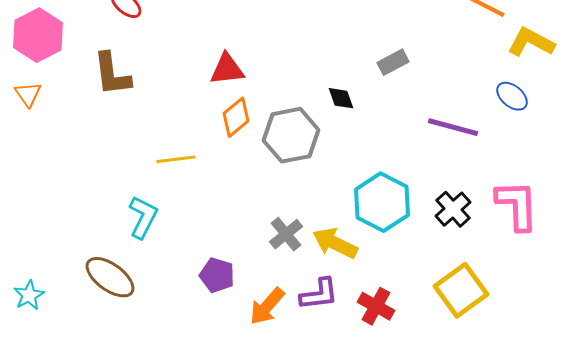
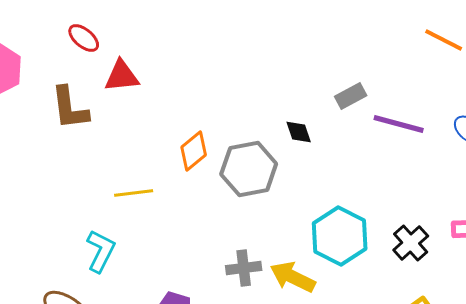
red triangle: (227, 69) -> (122, 76), moved
purple line: (453, 127) -> (399, 124), moved
gray cross: (286, 234) -> (244, 268), turned 32

